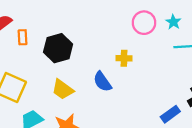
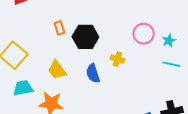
orange rectangle: (23, 37) -> (59, 28), moved, turned -32
black hexagon: (58, 48) -> (85, 37), moved

